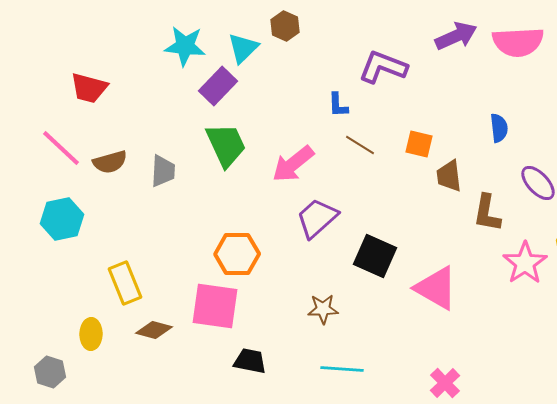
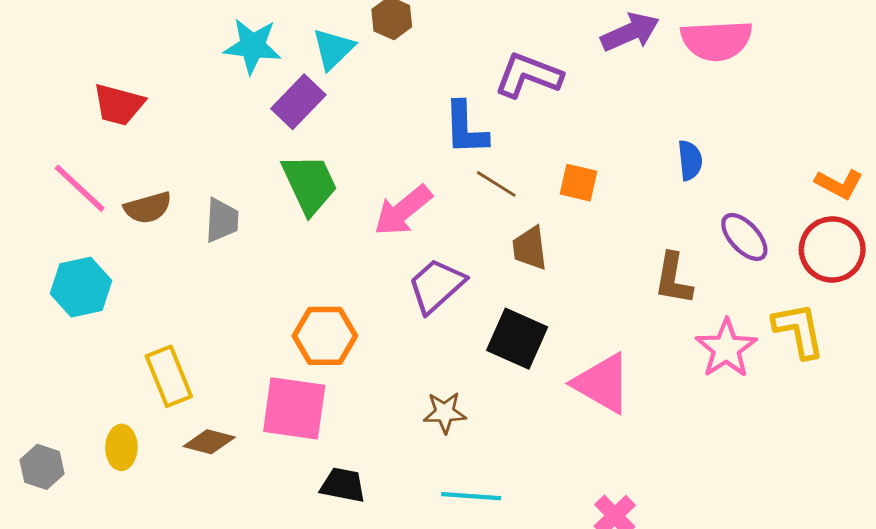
blue L-shape: (338, 105) -> (466, 128), size x1.6
brown trapezoid: (449, 176) -> (530, 248), moved
gray hexagon: (50, 372) -> (42, 467), moved

